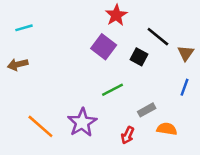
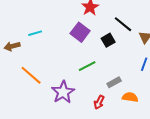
cyan line: (24, 28) -> (35, 33), moved
black square: (139, 57) -> (108, 40), turned 32
orange line: (40, 126) -> (31, 75), moved

